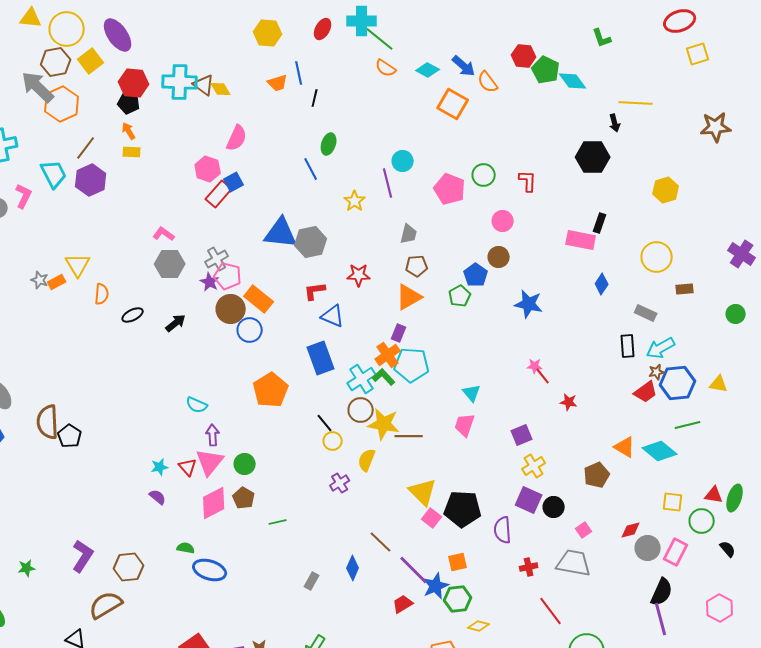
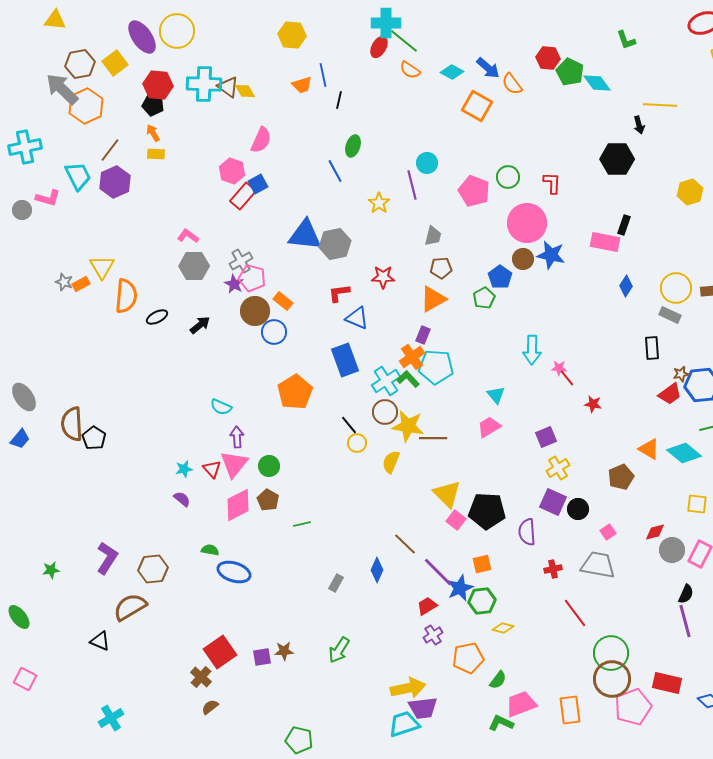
yellow circle: (67, 29) -> (177, 31), moved
red ellipse: (323, 29) -> (379, 47), moved
pink L-shape: (24, 196) -> (48, 198), turned 80
pink circle: (503, 221) -> (527, 223), size x1.8
yellow circle: (657, 257) -> (676, 288), moved
orange semicircle: (102, 294) -> (126, 296), size x1.6
orange rectangle: (259, 299) -> (283, 301), size x0.7
blue star: (529, 304) -> (551, 255), moved
cyan arrow: (661, 348) -> (532, 350), moved, turned -60
pink trapezoid: (465, 425) -> (489, 427), turned 40
purple cross: (340, 483) -> (433, 635), moved
black semicircle: (662, 592) -> (686, 594), size x0.7

